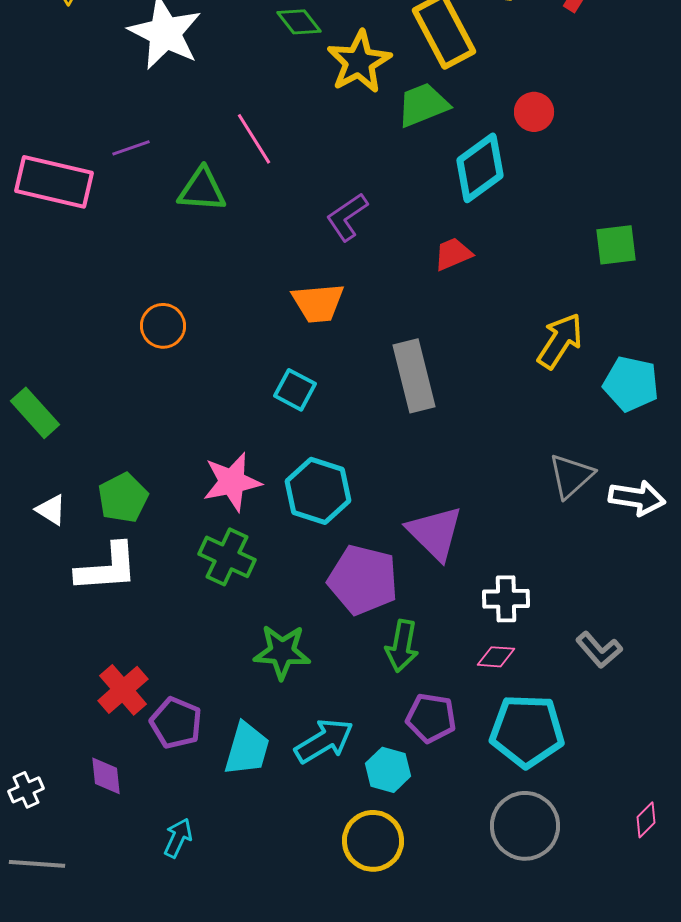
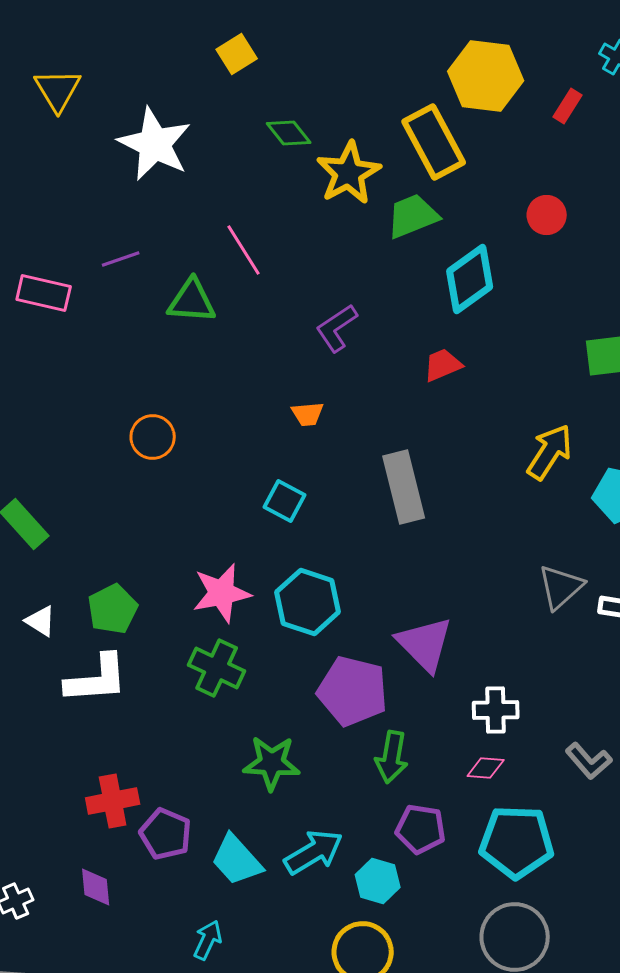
red circle: (534, 112) -> (547, 215), moved
pink rectangle: (54, 182) -> (44, 293), size x0.7
orange trapezoid: (318, 303) -> (308, 414), size x0.6
red cross: (123, 690) -> (113, 801), turned 30
cyan trapezoid: (247, 749) -> (237, 860), turned 122
cyan arrow: (178, 838) -> (208, 940), moved

